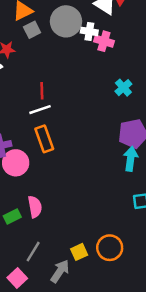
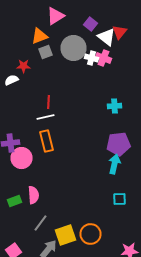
pink cross: (104, 41) -> (104, 58), moved
cyan cross: (123, 88) -> (114, 106), turned 32
gray line: (33, 252) -> (40, 223), moved
yellow square: (79, 252) -> (66, 235), size x1.5

